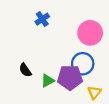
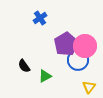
pink circle: (90, 33) -> (85, 46), moved
purple pentagon: (70, 78) -> (66, 44), moved, turned -30

